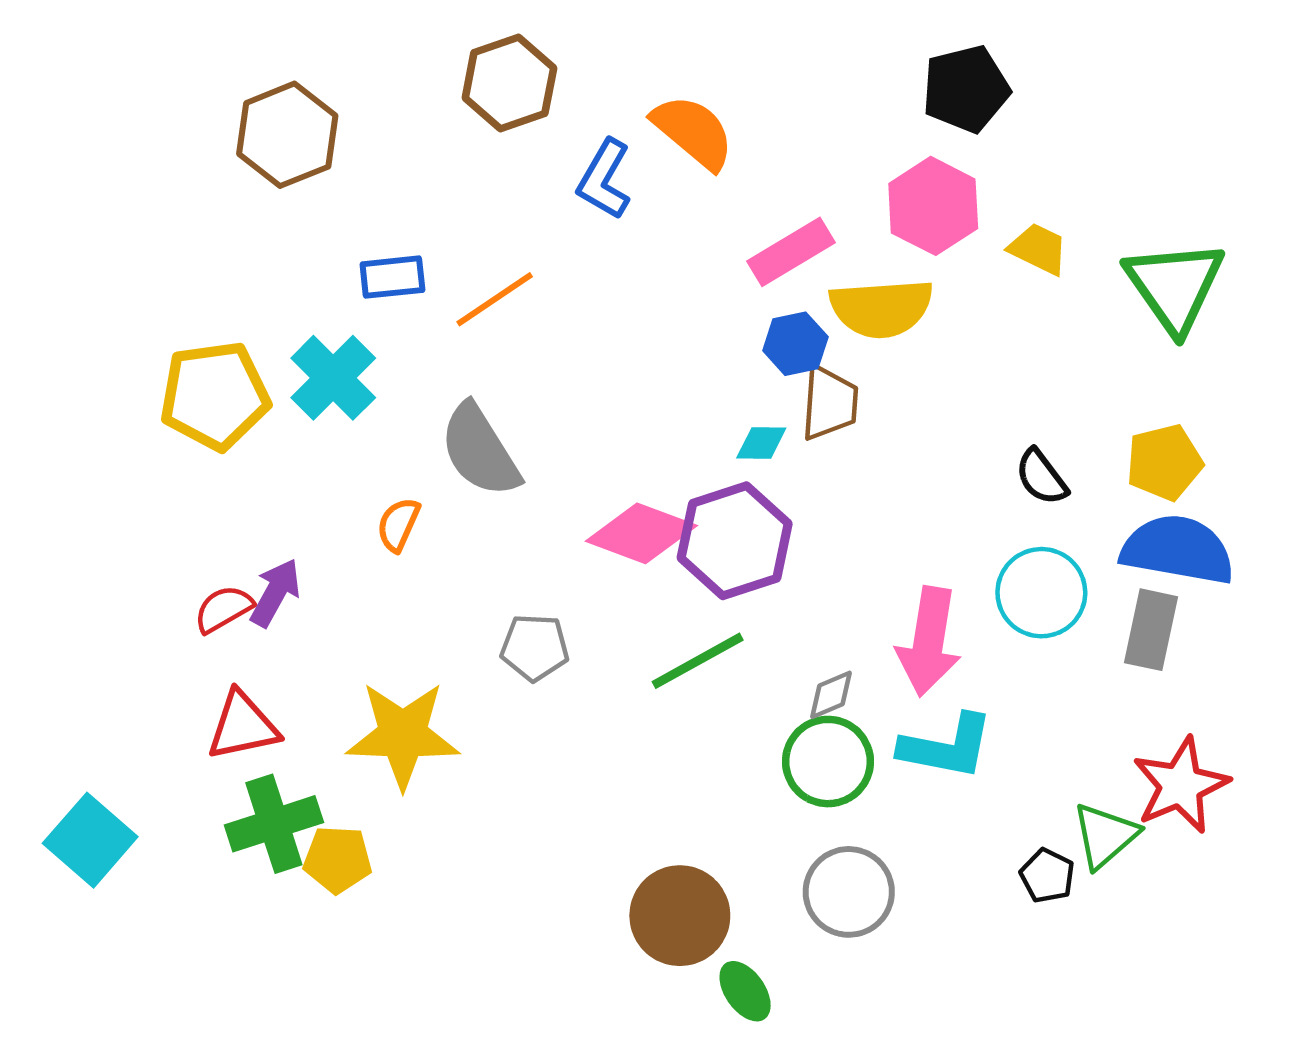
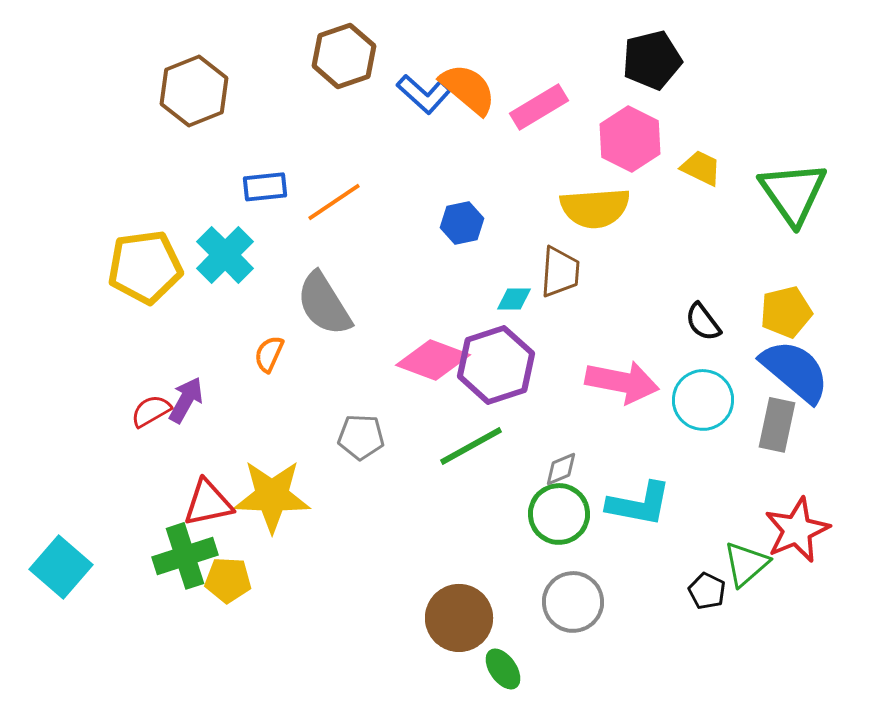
blue L-shape: (604, 179) -> (424, 94), moved, turned -78
pink rectangle: (791, 252) -> (539, 107), moved
blue hexagon: (795, 344) -> (462, 223), moved
blue semicircle: (1178, 550) -> (795, 371), turned 30
pink arrow: (929, 642) -> (622, 382), moved, turned -88
red triangle: (243, 726) -> (208, 503), moved

